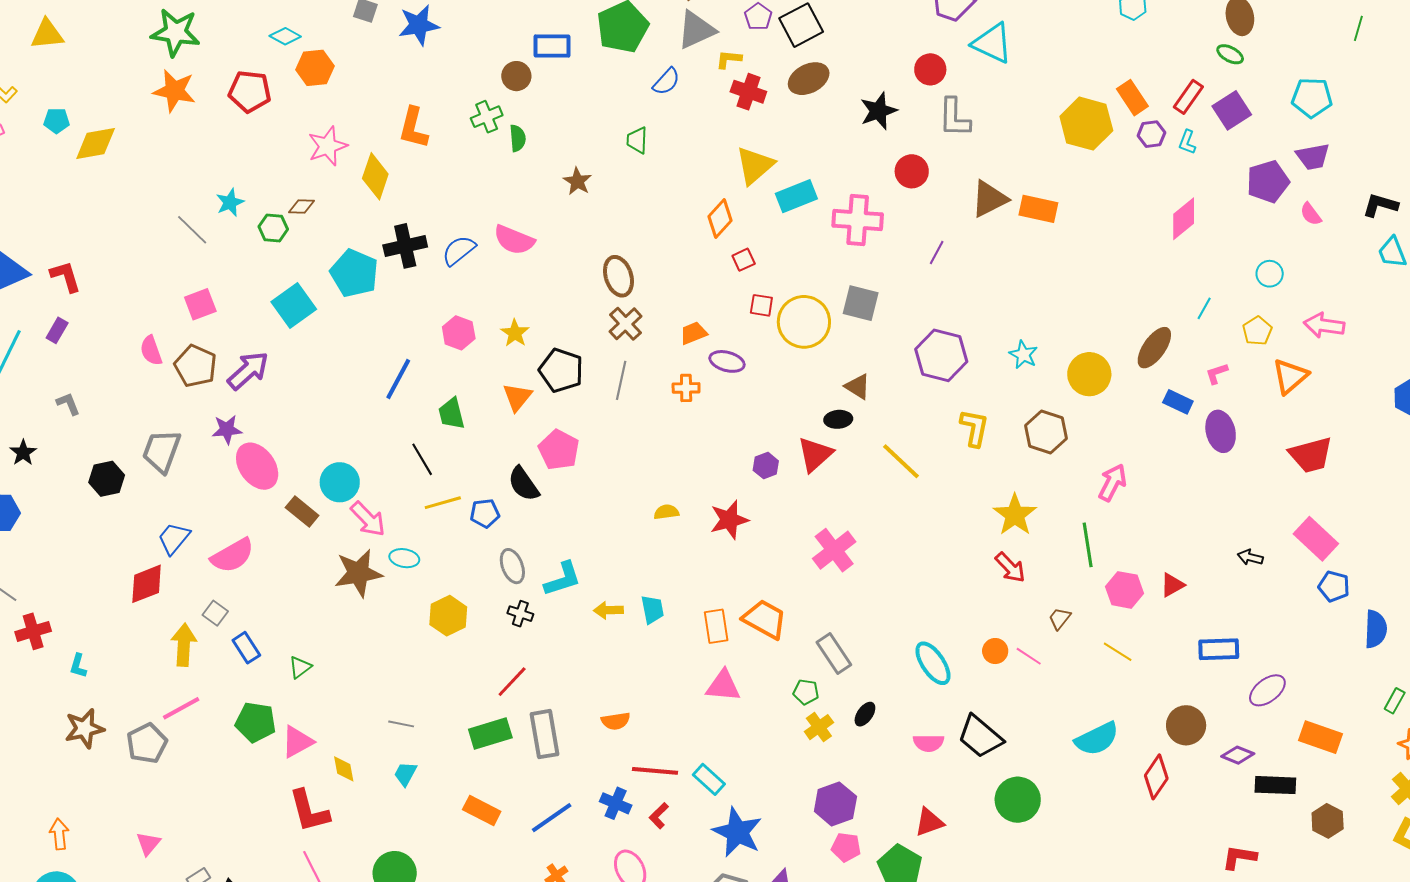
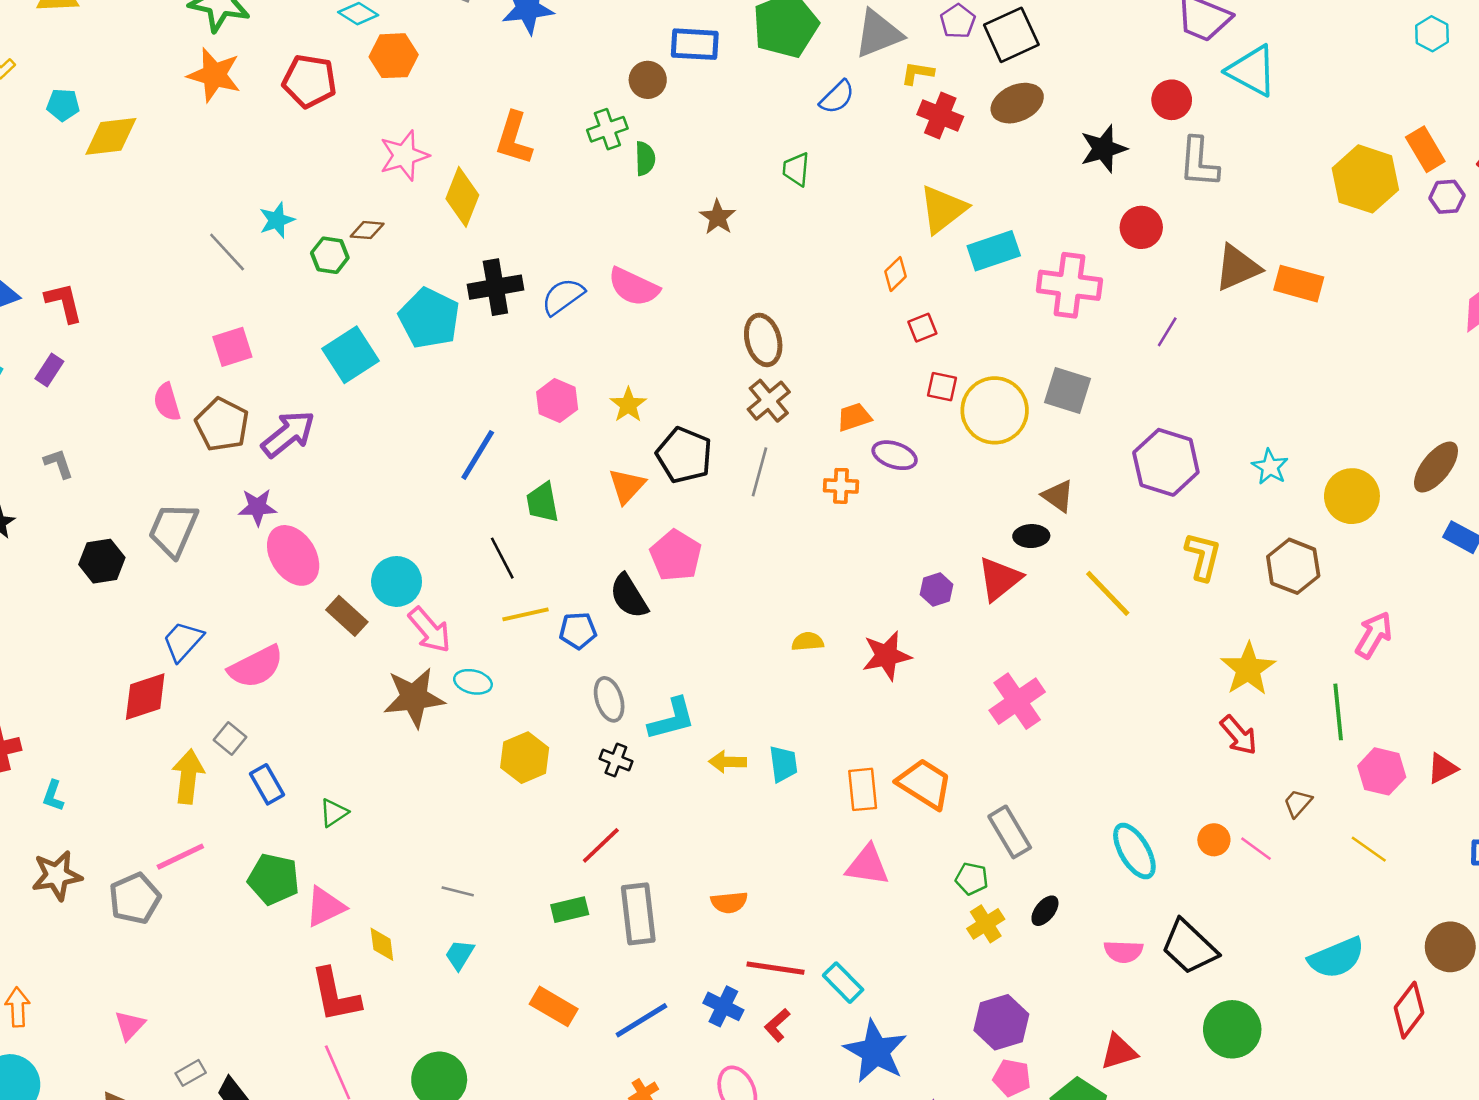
orange diamond: (720, 219) -> (896, 274), size x0.7
green rectangle: (490, 734) -> (570, 910), size x0.7

